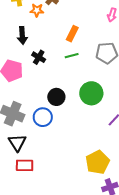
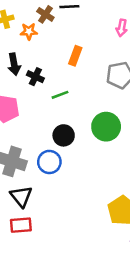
green line: (72, 56) -> (60, 95), moved
black cross: (39, 57) -> (35, 77), moved
red rectangle: (25, 165) -> (21, 225), moved

